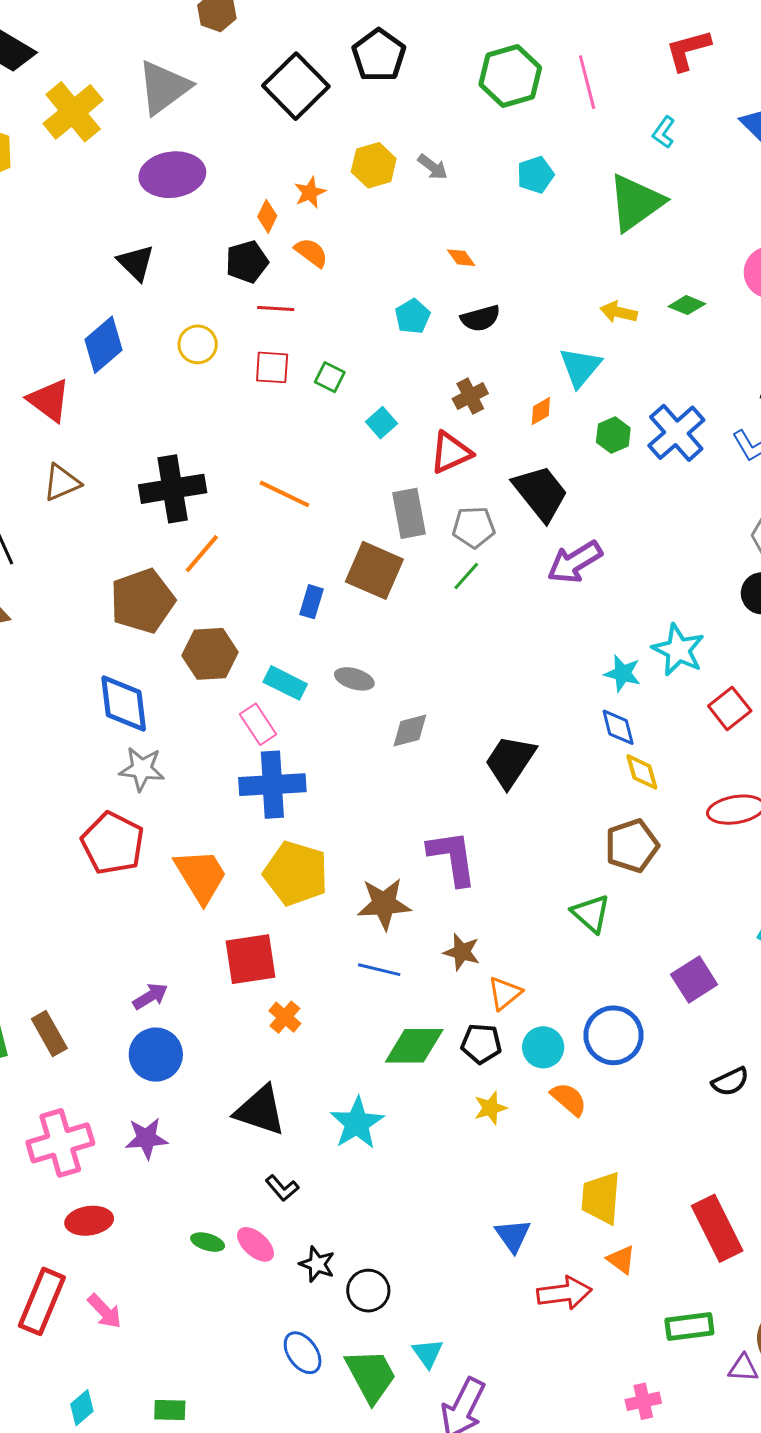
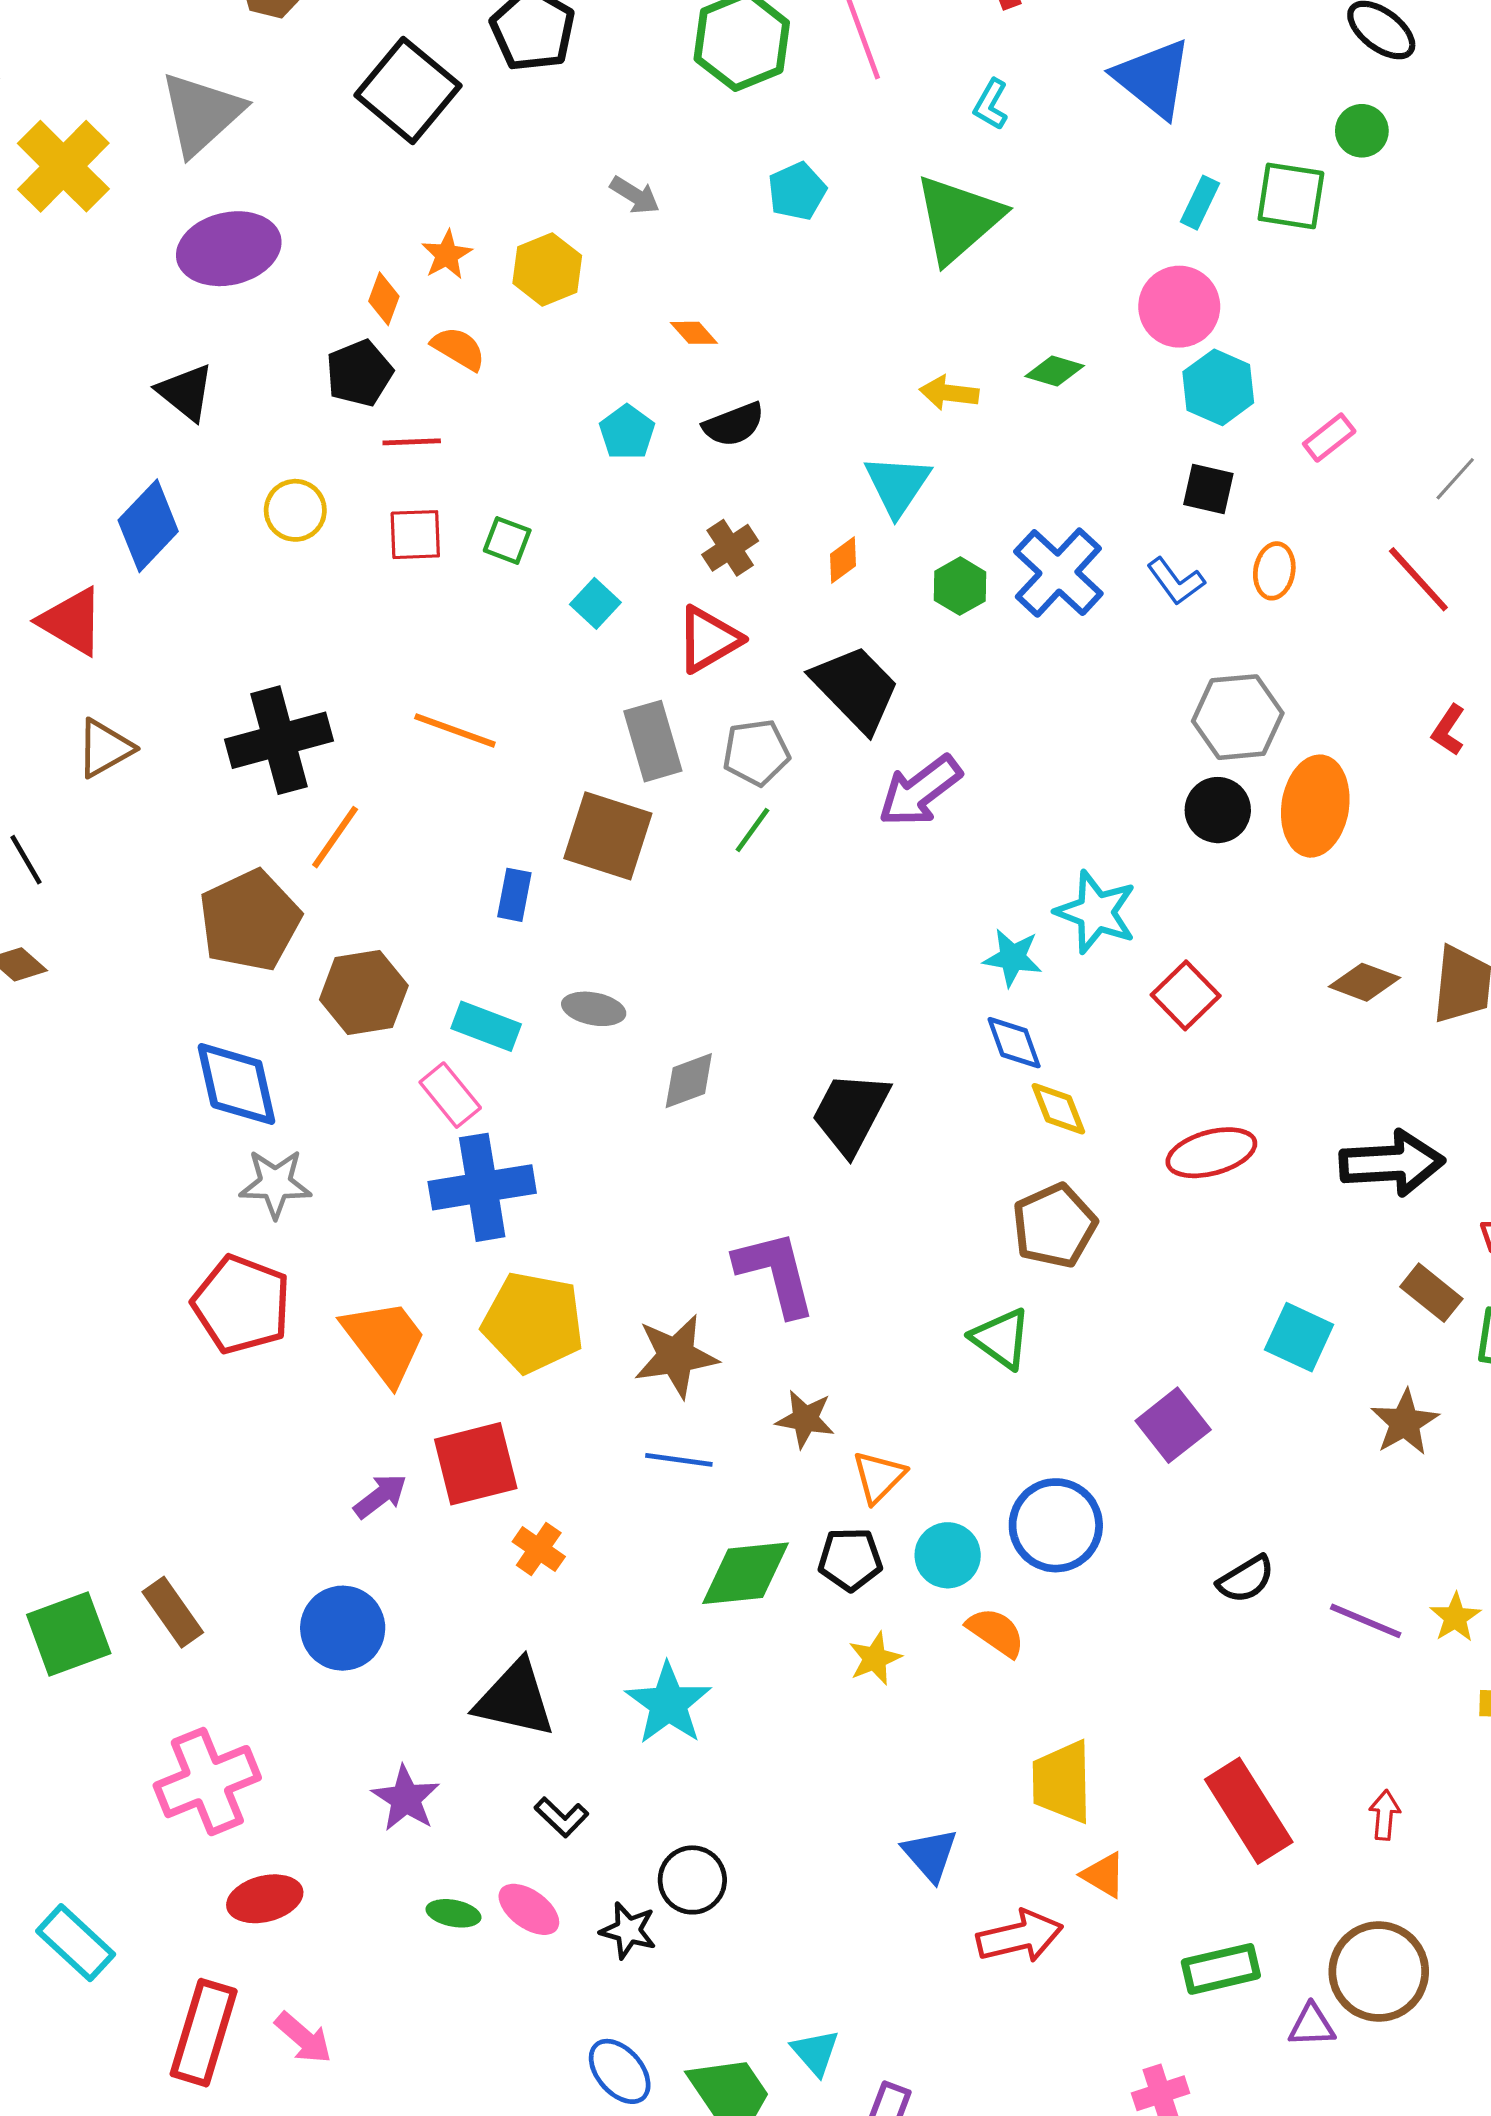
yellow hexagon: (374, 165) -> (547, 269), moved
purple arrow: (150, 996) -> (380, 1496), moved
purple star: (146, 1138) -> (406, 1799), moved, turned -30
black circle: (368, 1291) -> (692, 1880), moved

